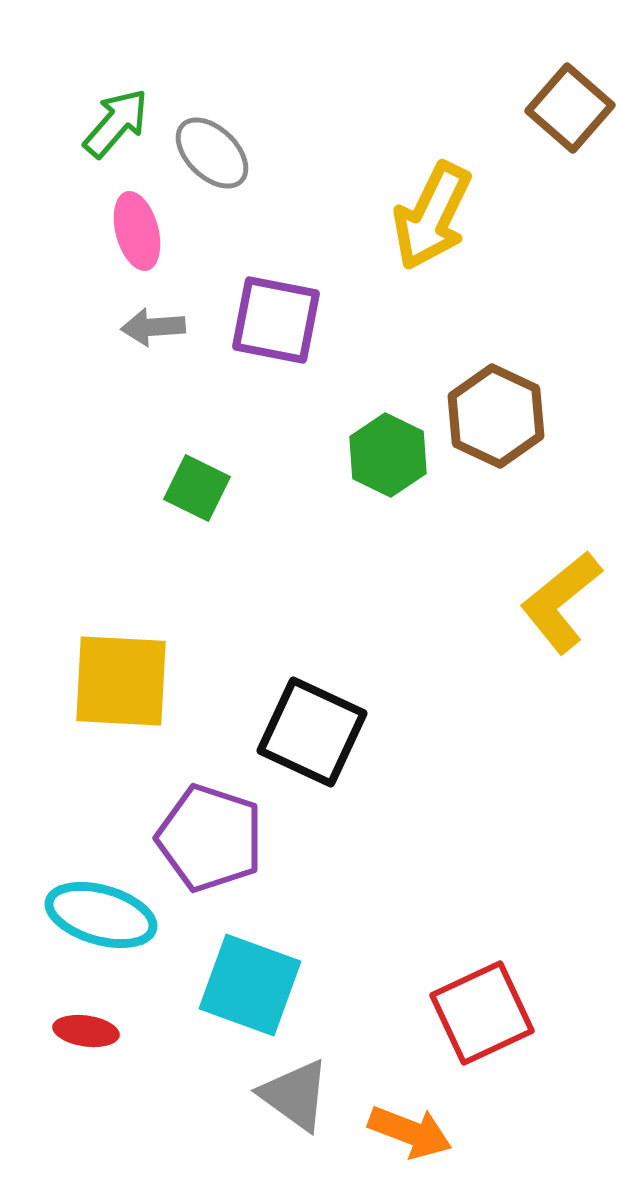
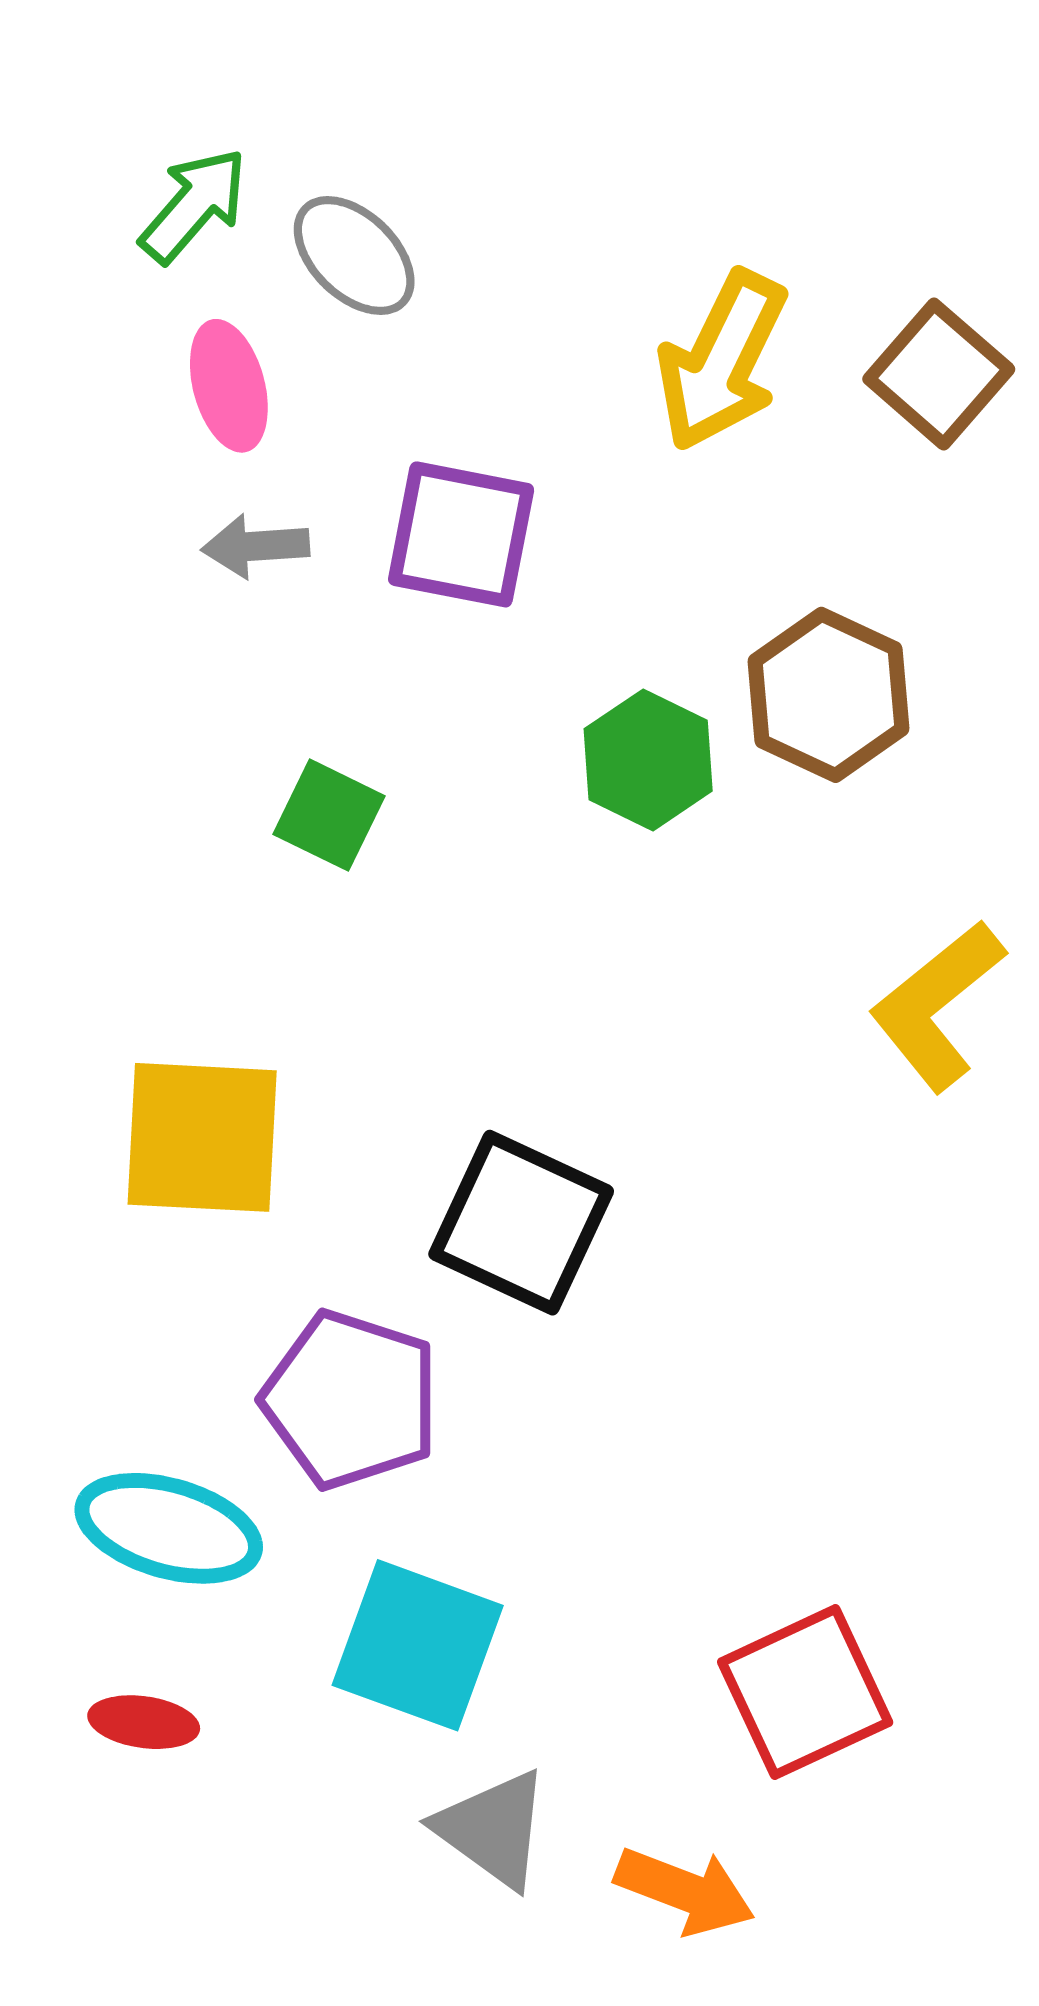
brown square: (570, 108) -> (939, 374), moved

